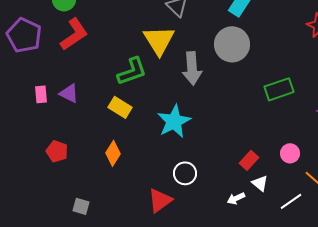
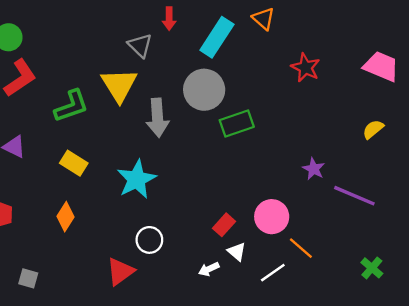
green L-shape: (132, 71) -> (71, 106), moved
green rectangle: (279, 89) -> (237, 123), moved
pink circle: (290, 153) -> (272, 217), size x1.5

